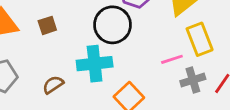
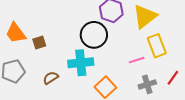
brown square: (47, 25) -> (39, 42), moved
gray cross: (193, 80) -> (147, 84), moved

